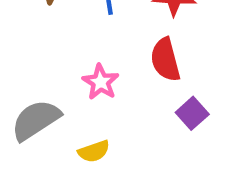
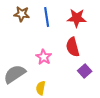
yellow semicircle: (94, 151) -> (41, 88), turned 120

